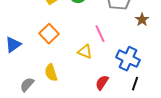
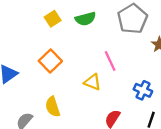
blue cross: (128, 59) -> (143, 90), size x0.7

